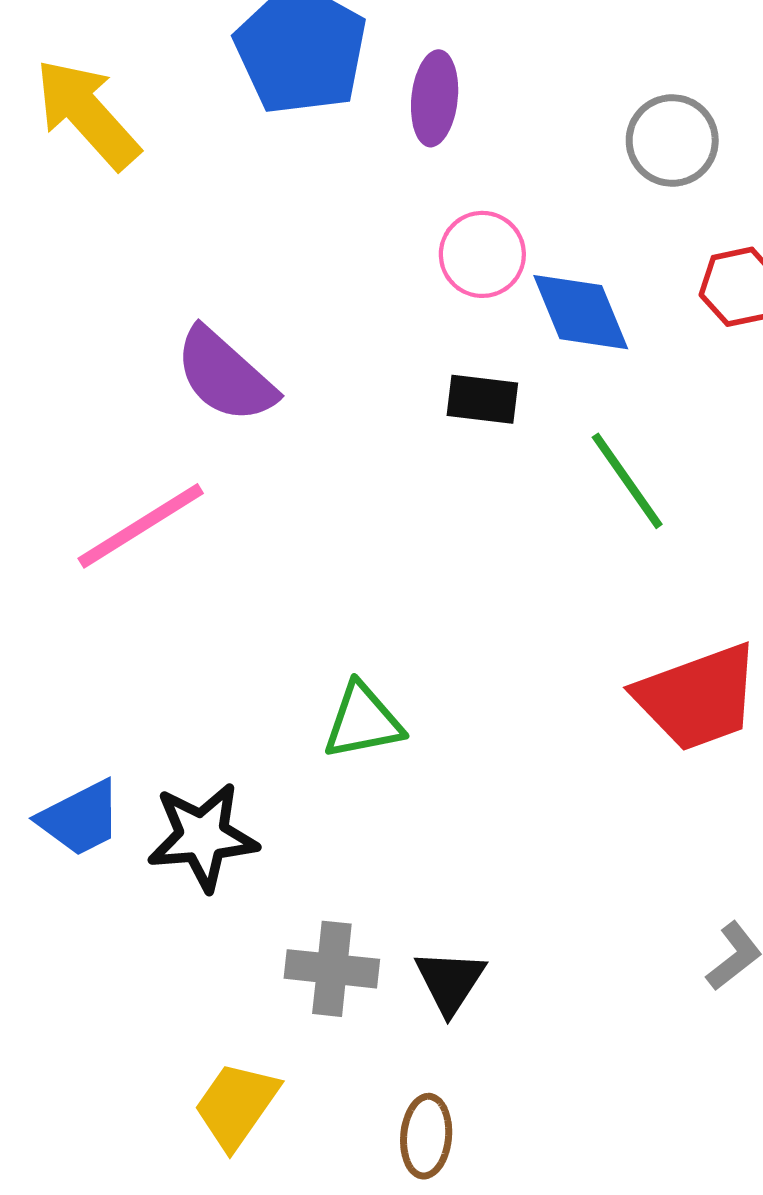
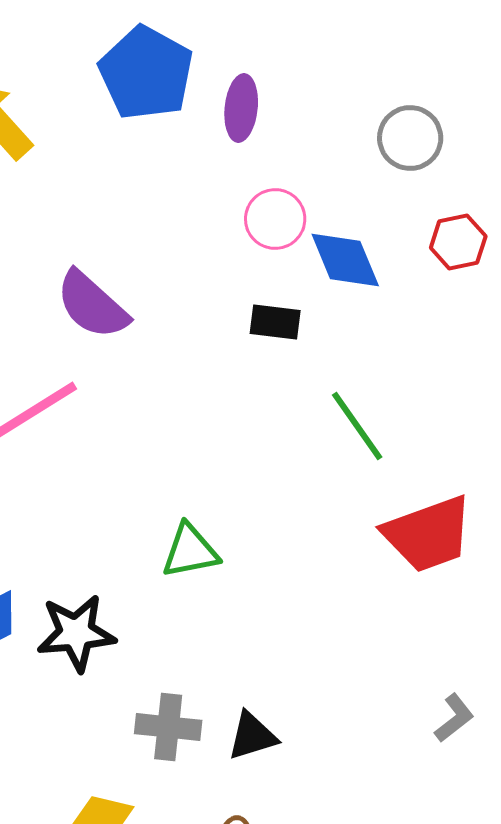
green line: (627, 481) -> (357, 426), moved
black triangle: (450, 981) -> (252, 736), turned 40

